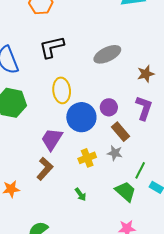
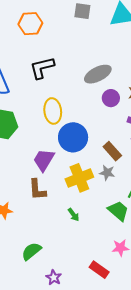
purple circle: (109, 107) -> (111, 98), moved
yellow cross: (87, 158) -> (79, 178), size x1.5
brown L-shape: (45, 169) -> (37, 190), turned 135

